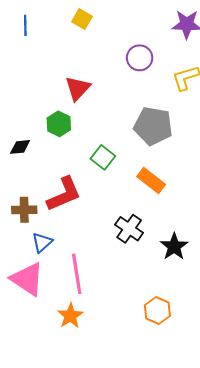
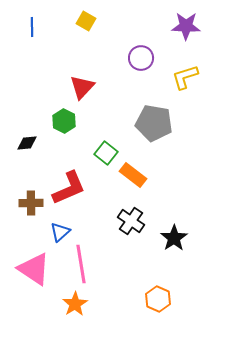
orange rectangle: (151, 180) -> (133, 175), moved
blue triangle: (42, 242) -> (60, 232), moved

